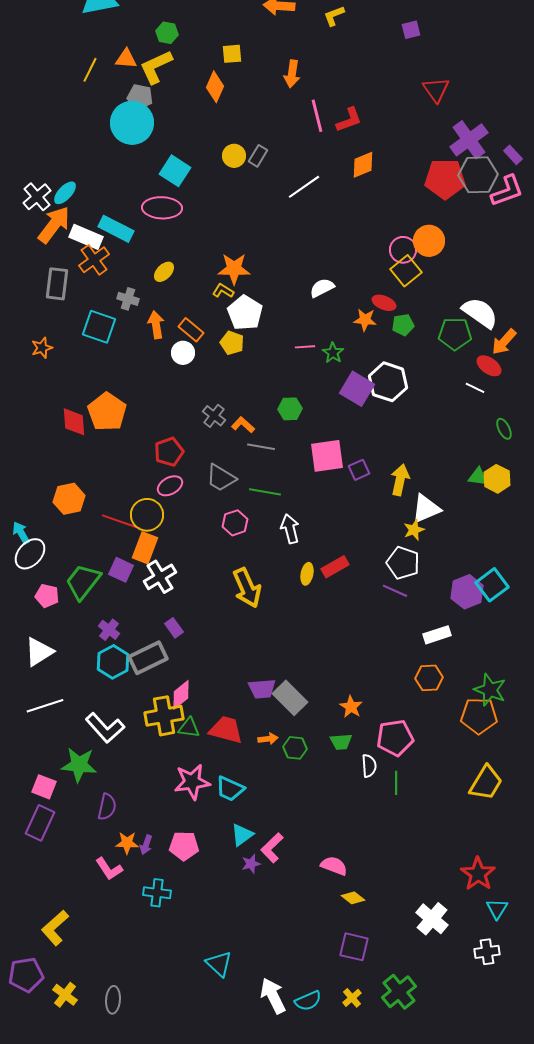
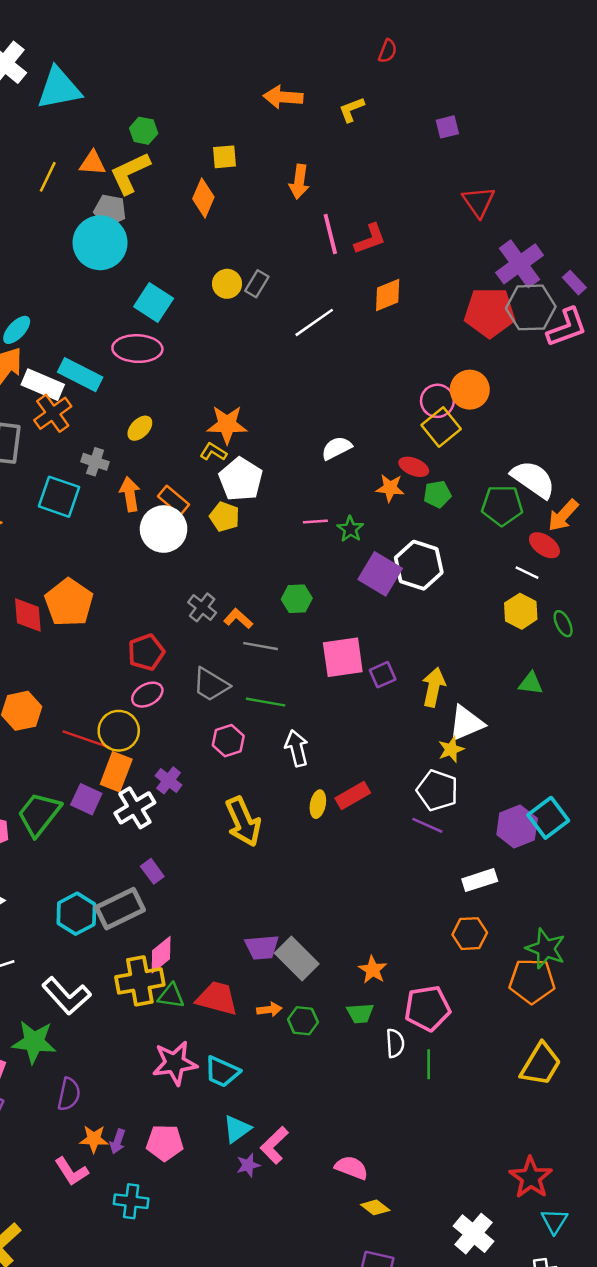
white circle: (183, 353) -> (164, 529), size x1.6
yellow hexagon: (497, 479) -> (521, 611), moved
purple cross: (109, 630) -> (169, 780), moved

